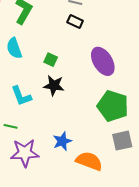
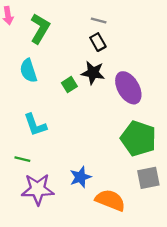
black rectangle: (75, 22) -> (98, 42), turned 35
green square: (51, 60) -> (69, 85), turned 32
black star: (54, 86) -> (93, 73), moved

